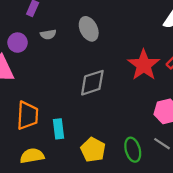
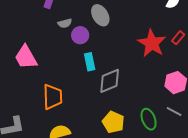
purple circle: (18, 43) -> (80, 35), moved
gray diamond: (92, 83) -> (110, 81), moved
cyan rectangle: (59, 129) -> (90, 62), moved

